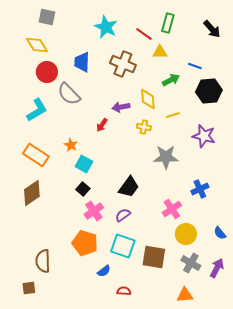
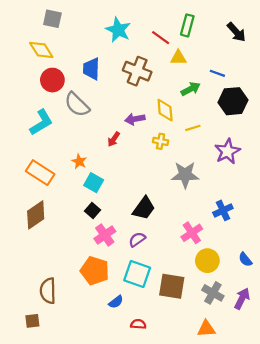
purple star: (204, 136) -> (227, 151), turned 30

